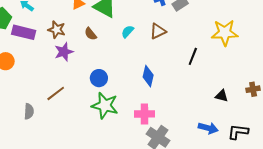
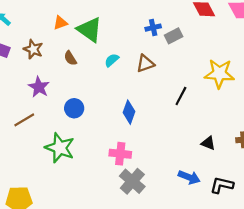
purple star: (64, 52) -> (39, 87), moved, turned -30
green star: (105, 106) -> (60, 148), moved

